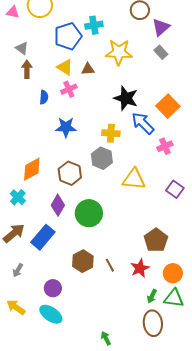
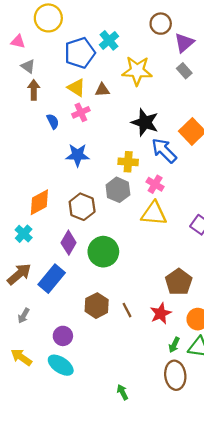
pink triangle: (13, 12) -> (18, 42), moved
cyan cross: (94, 25) -> (109, 40), turned -30
blue semicircle: (44, 97) -> (53, 121), turned -32
pink cross: (165, 146) -> (155, 184), moved, turned -35

